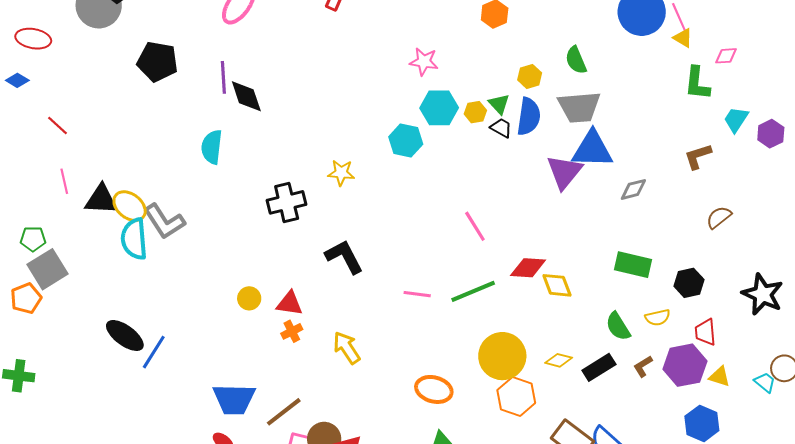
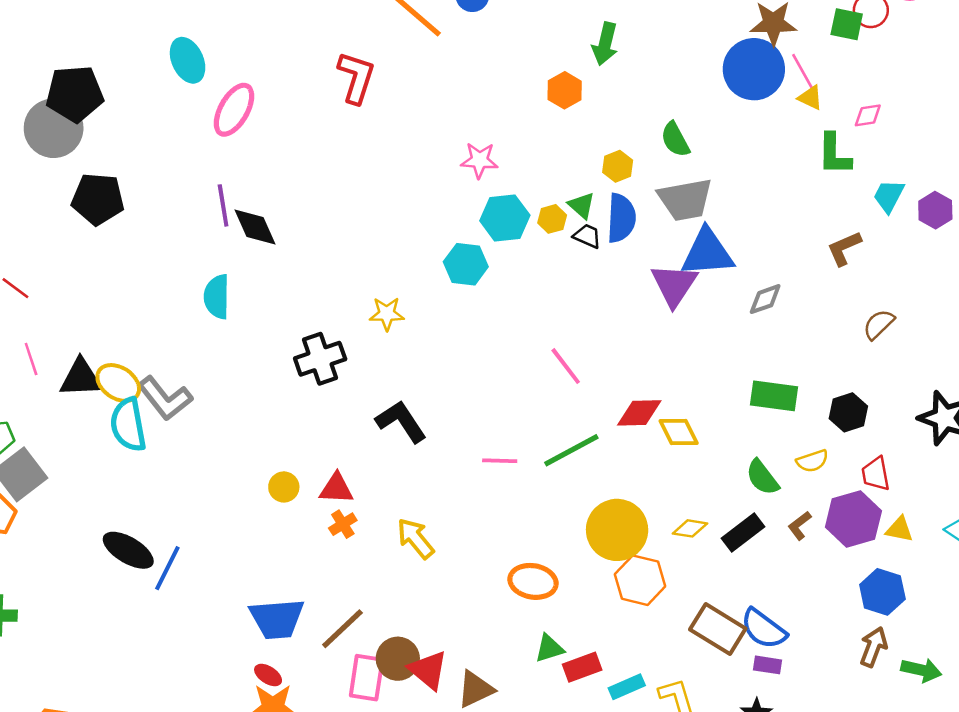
black pentagon: (158, 62) -> (98, 199), moved

